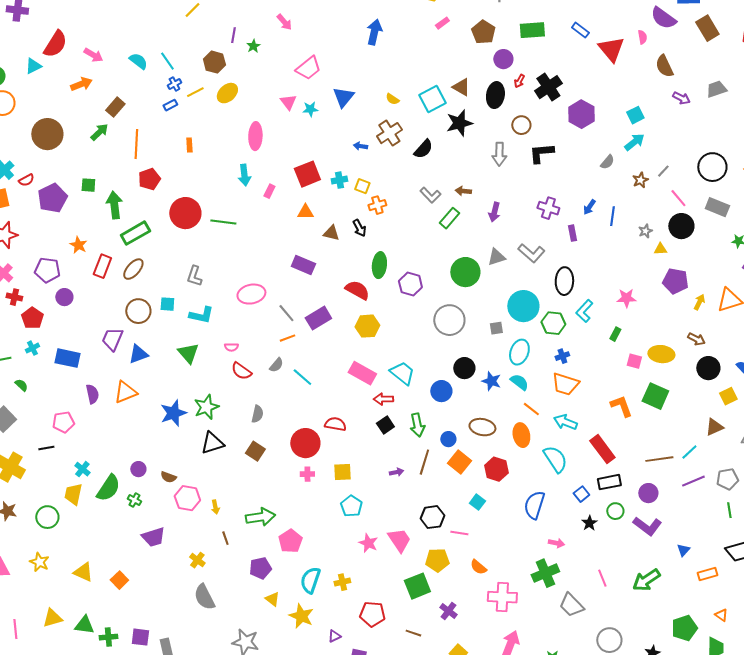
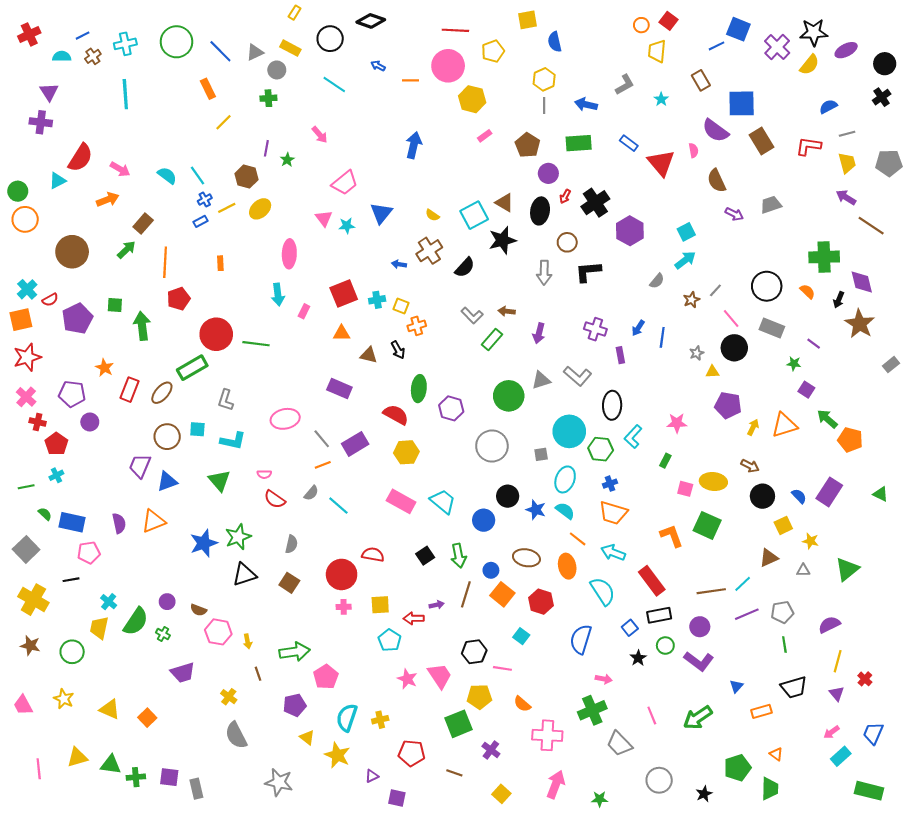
green rectangle: (135, 233) -> (192, 368), moved
blue rectangle: (67, 358) -> (72, 522), moved
red arrow: (383, 399) -> (414, 618), moved

